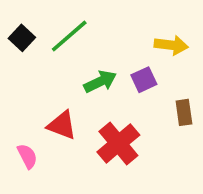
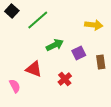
black square: (22, 38) -> (12, 11), moved
purple square: (144, 80) -> (79, 53), moved
red cross: (118, 143) -> (65, 79), size x0.6

